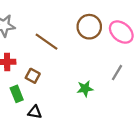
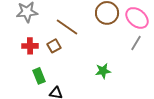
gray line: (117, 73) -> (136, 43), moved
brown square: (33, 76) -> (54, 46), moved, turned 32

